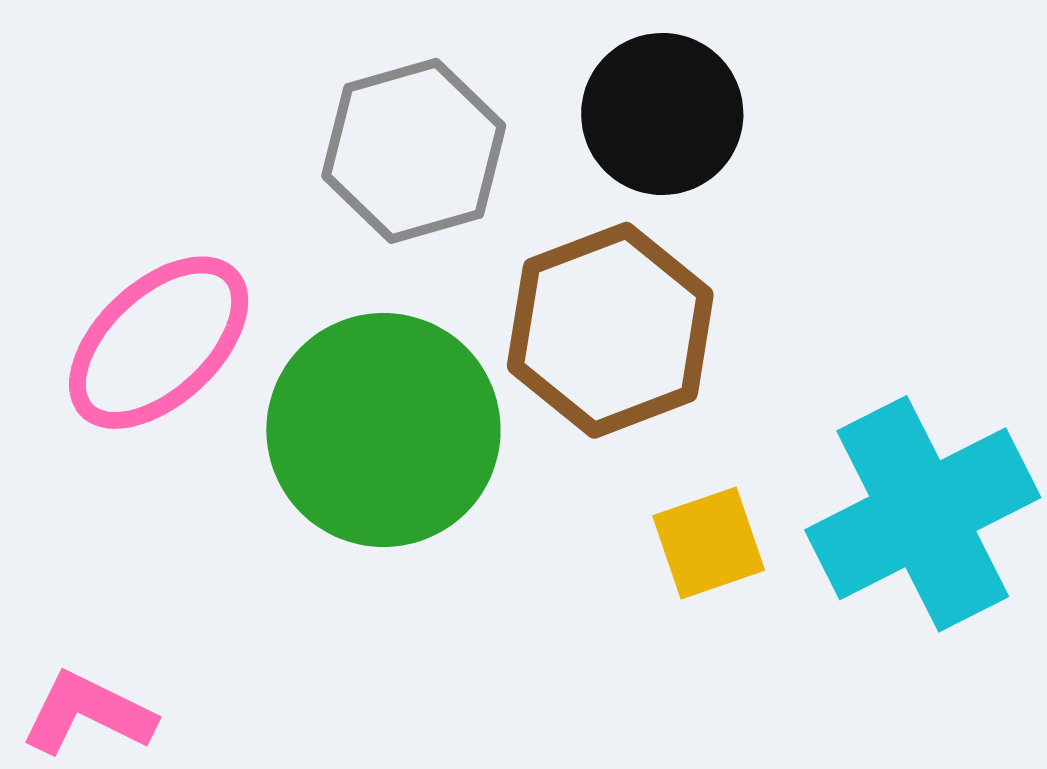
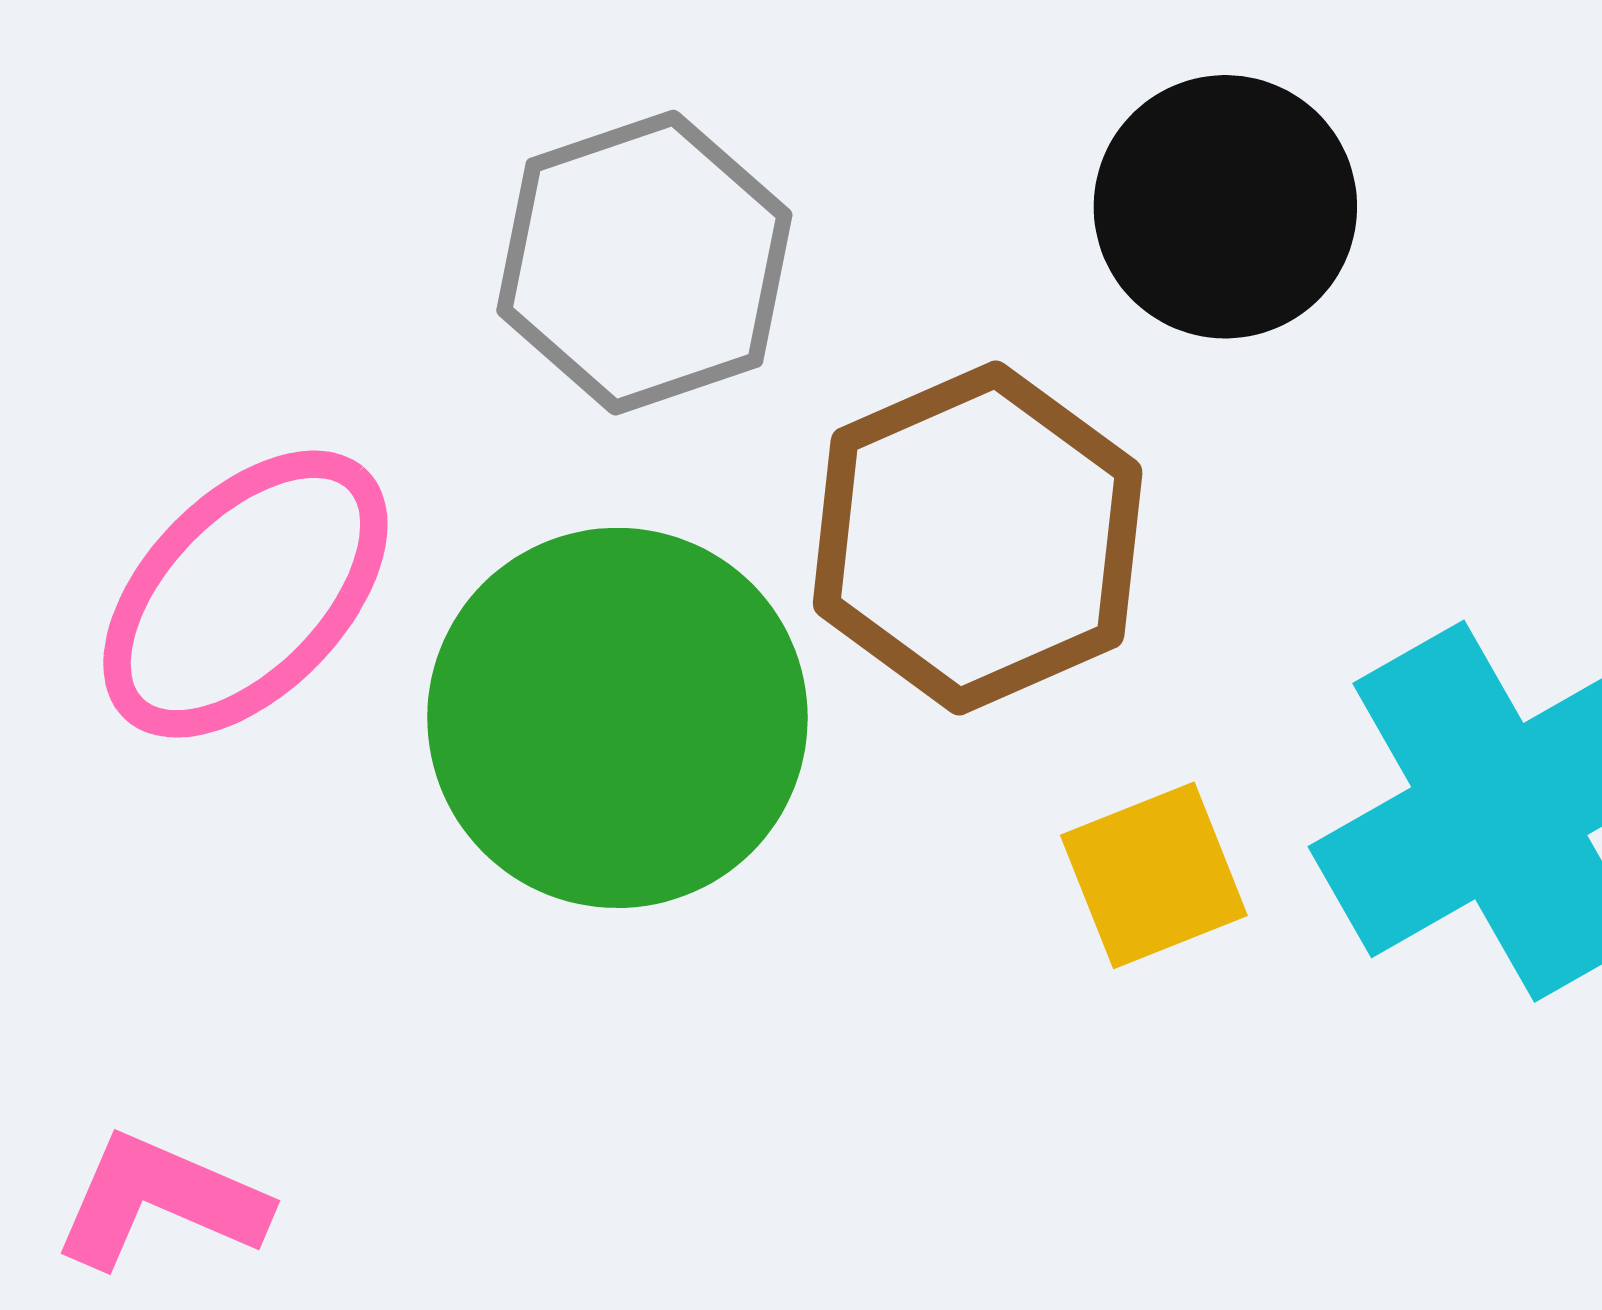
black circle: (662, 114) -> (1225, 207), moved

